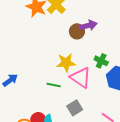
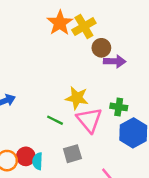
brown circle: (77, 31) -> (101, 48), moved
green cross: (101, 61) -> (119, 107), turned -32

